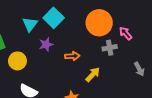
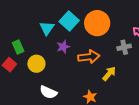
orange circle: (99, 23) -> (97, 23), moved
orange arrow: (72, 56) -> (89, 57), size x1.5

